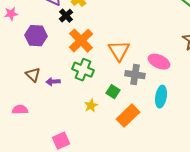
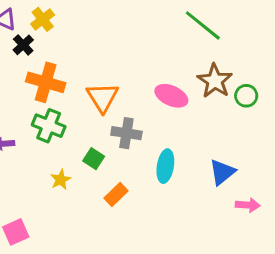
orange cross: (81, 41) -> (46, 82), turned -30
pink ellipse: (159, 62) -> (171, 96), moved
orange rectangle: (128, 116) -> (116, 195), size x0.7

